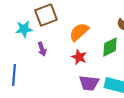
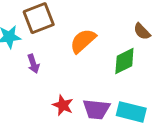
red star: (79, 57) -> (63, 105), moved

